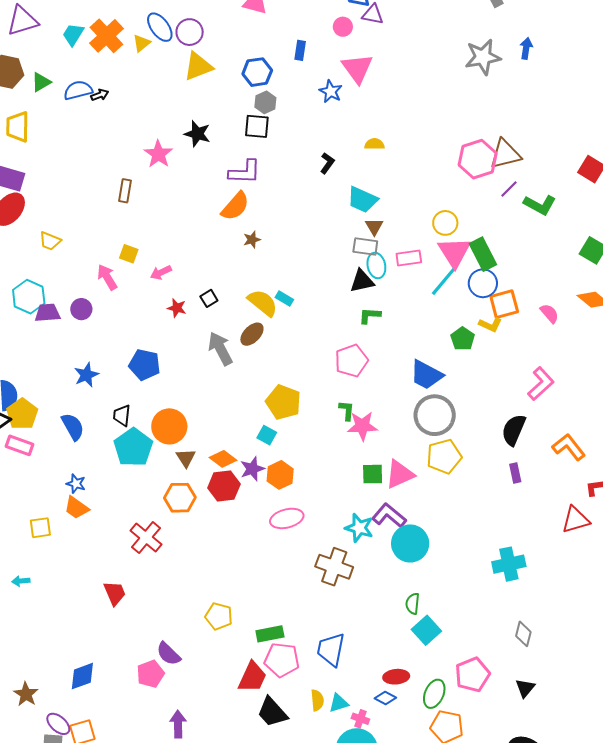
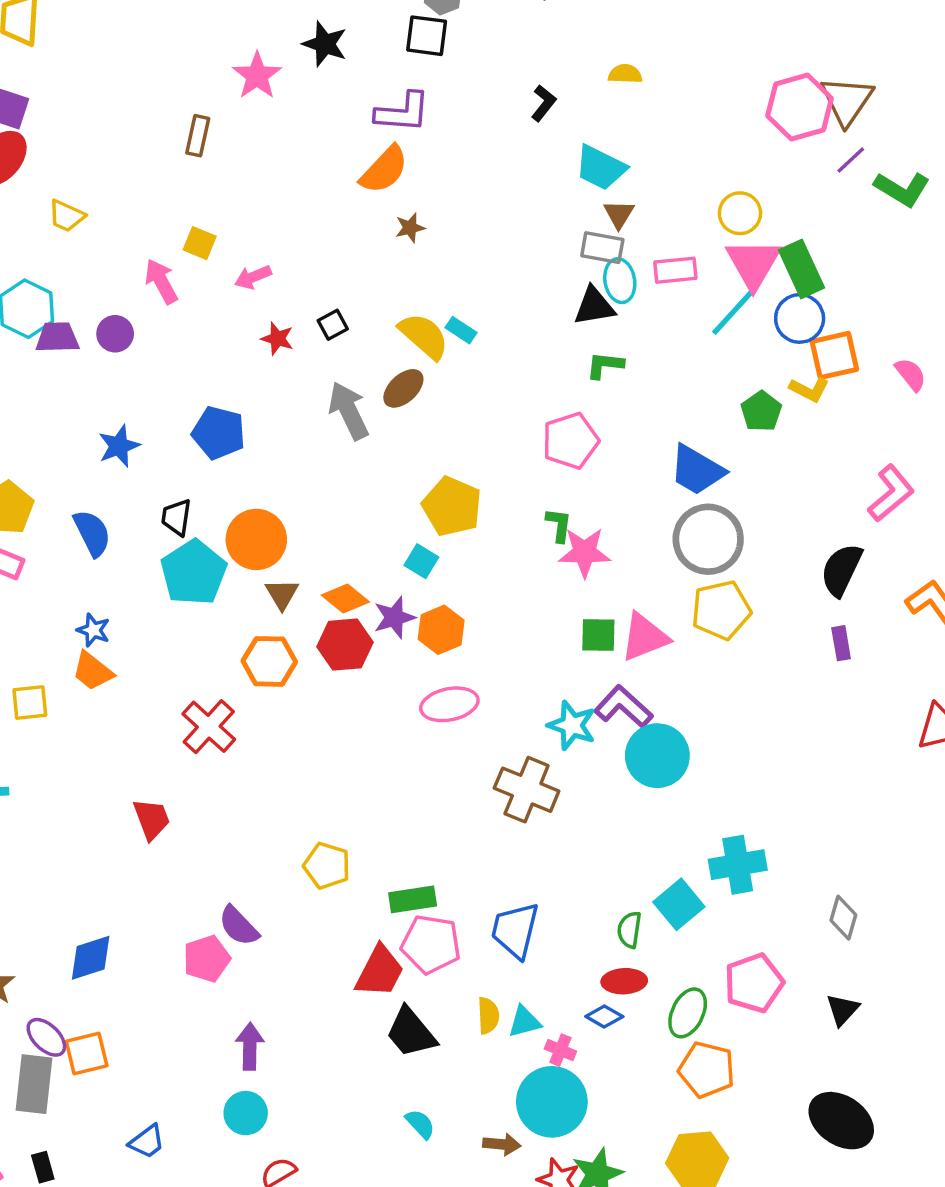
brown triangle: (505, 154) -> (847, 101), turned -44
cyan cross: (509, 564) -> (738, 865), moved
green semicircle: (413, 604) -> (629, 930), moved

